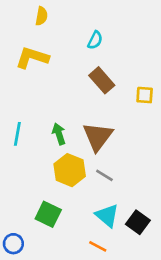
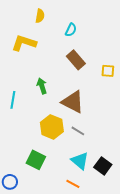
yellow semicircle: (42, 16) -> (40, 16), moved
green arrow: (59, 134) -> (42, 86), moved
brown triangle: (98, 137) -> (73, 102), turned -40

